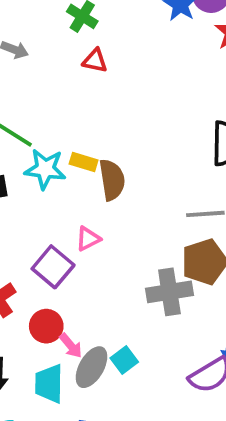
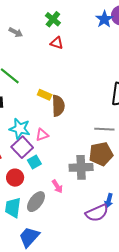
cyan star: (45, 169) -> (20, 129), moved
pink arrow: (71, 346) -> (57, 186), moved
cyan square: (124, 360) -> (34, 162), moved

